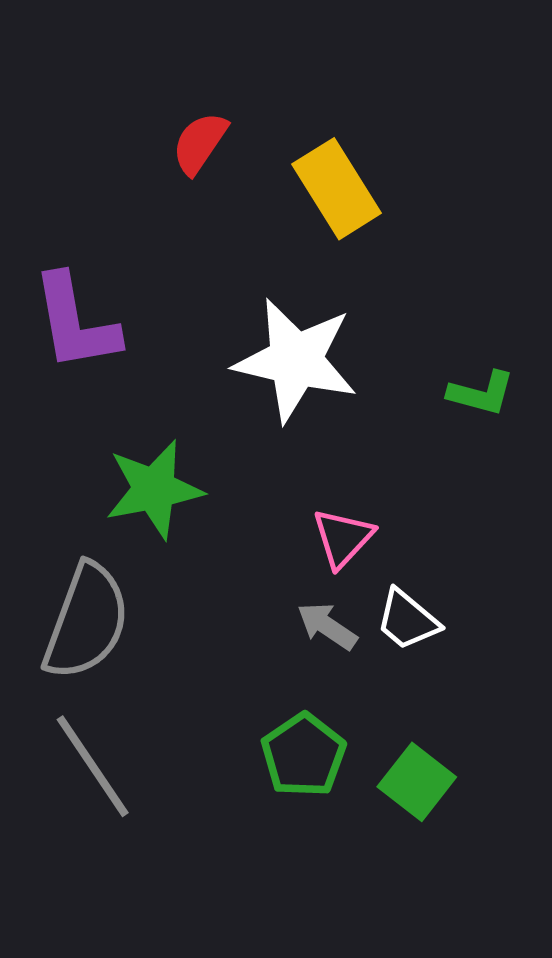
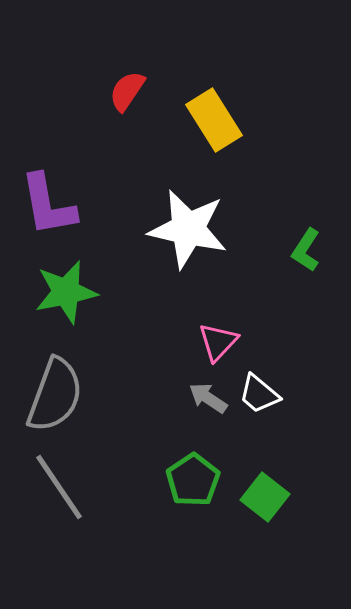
green L-shape: (481, 393) -> (306, 250), turned 108
green star: (154, 489) -> (66, 292), moved

